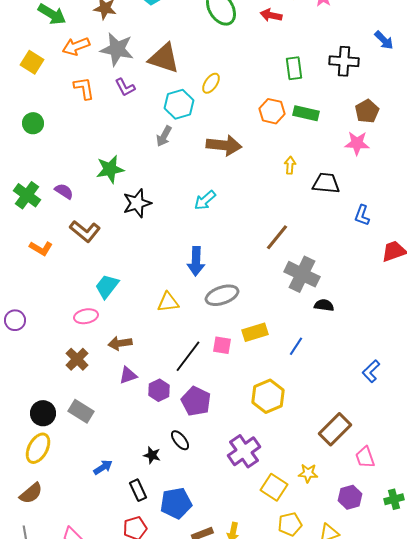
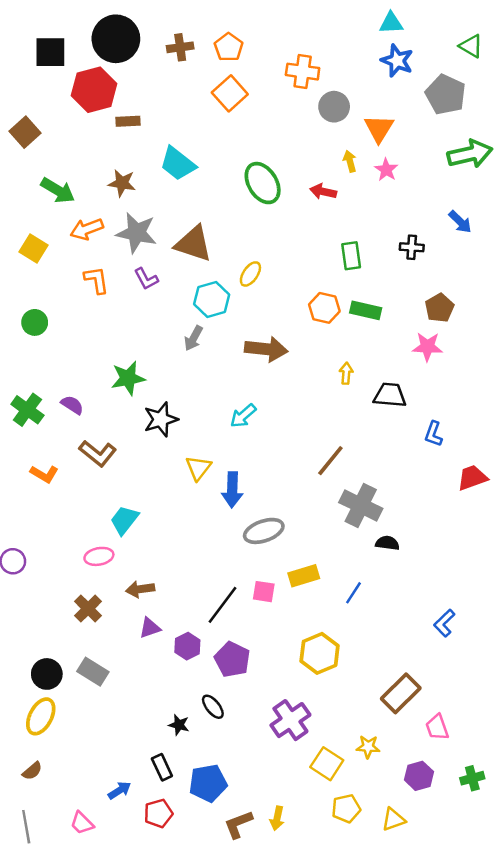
black cross: (344, 61) -> (412, 247), size x0.7
yellow triangle: (168, 302) -> (198, 468), moved, turned -45
blue arrow: (103, 467) -> (120, 790), moved
brown semicircle: (31, 493) -> (32, 771), size x0.7

